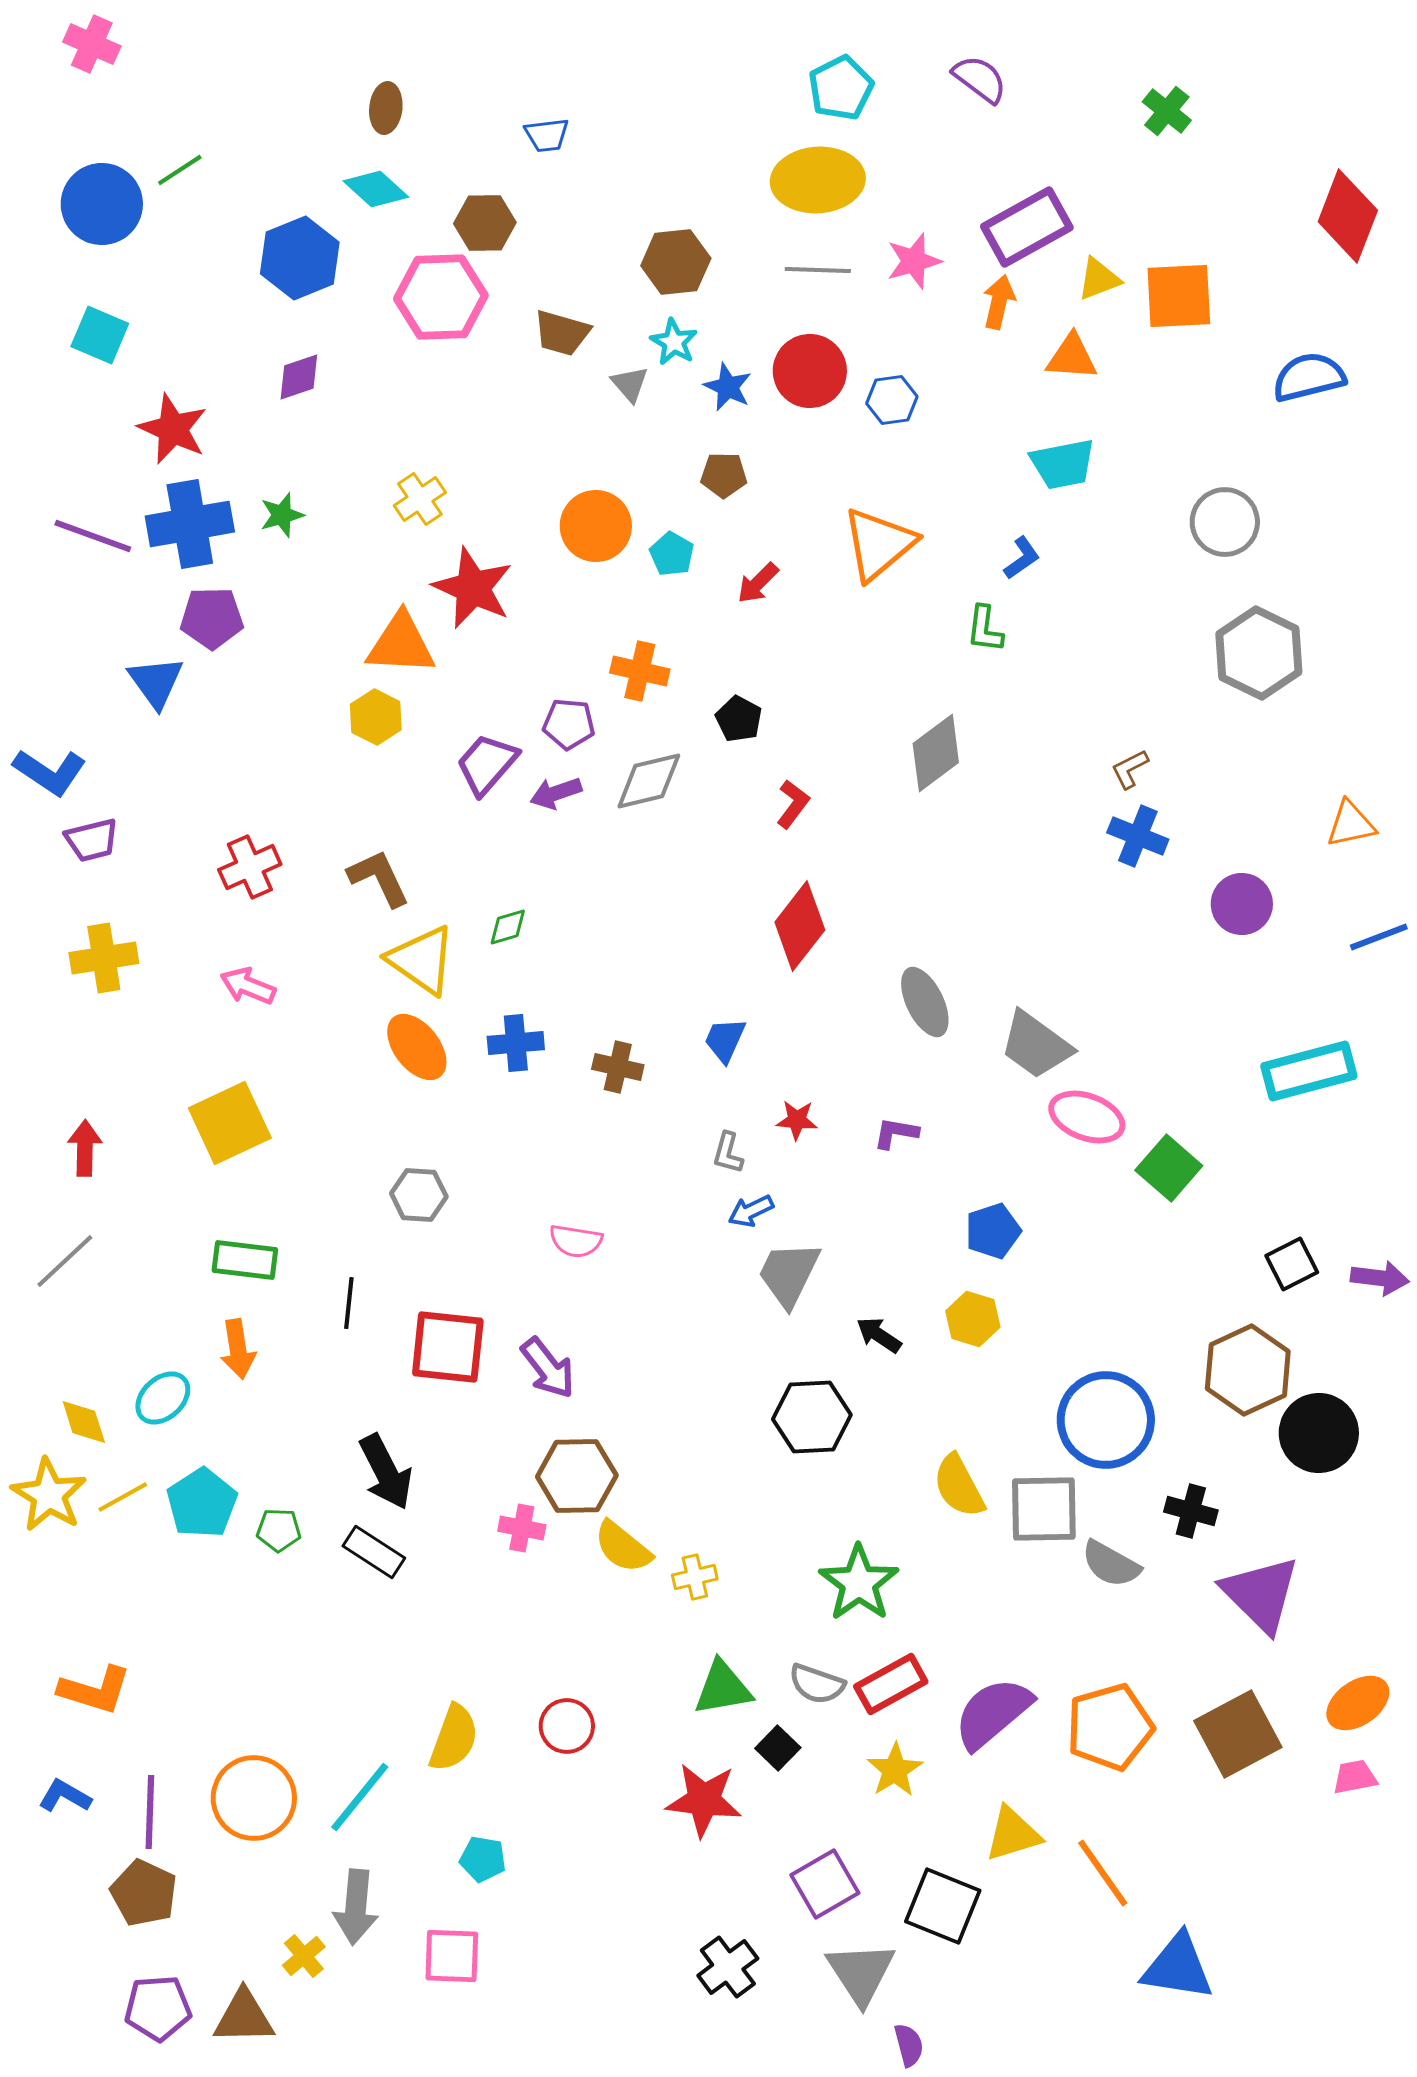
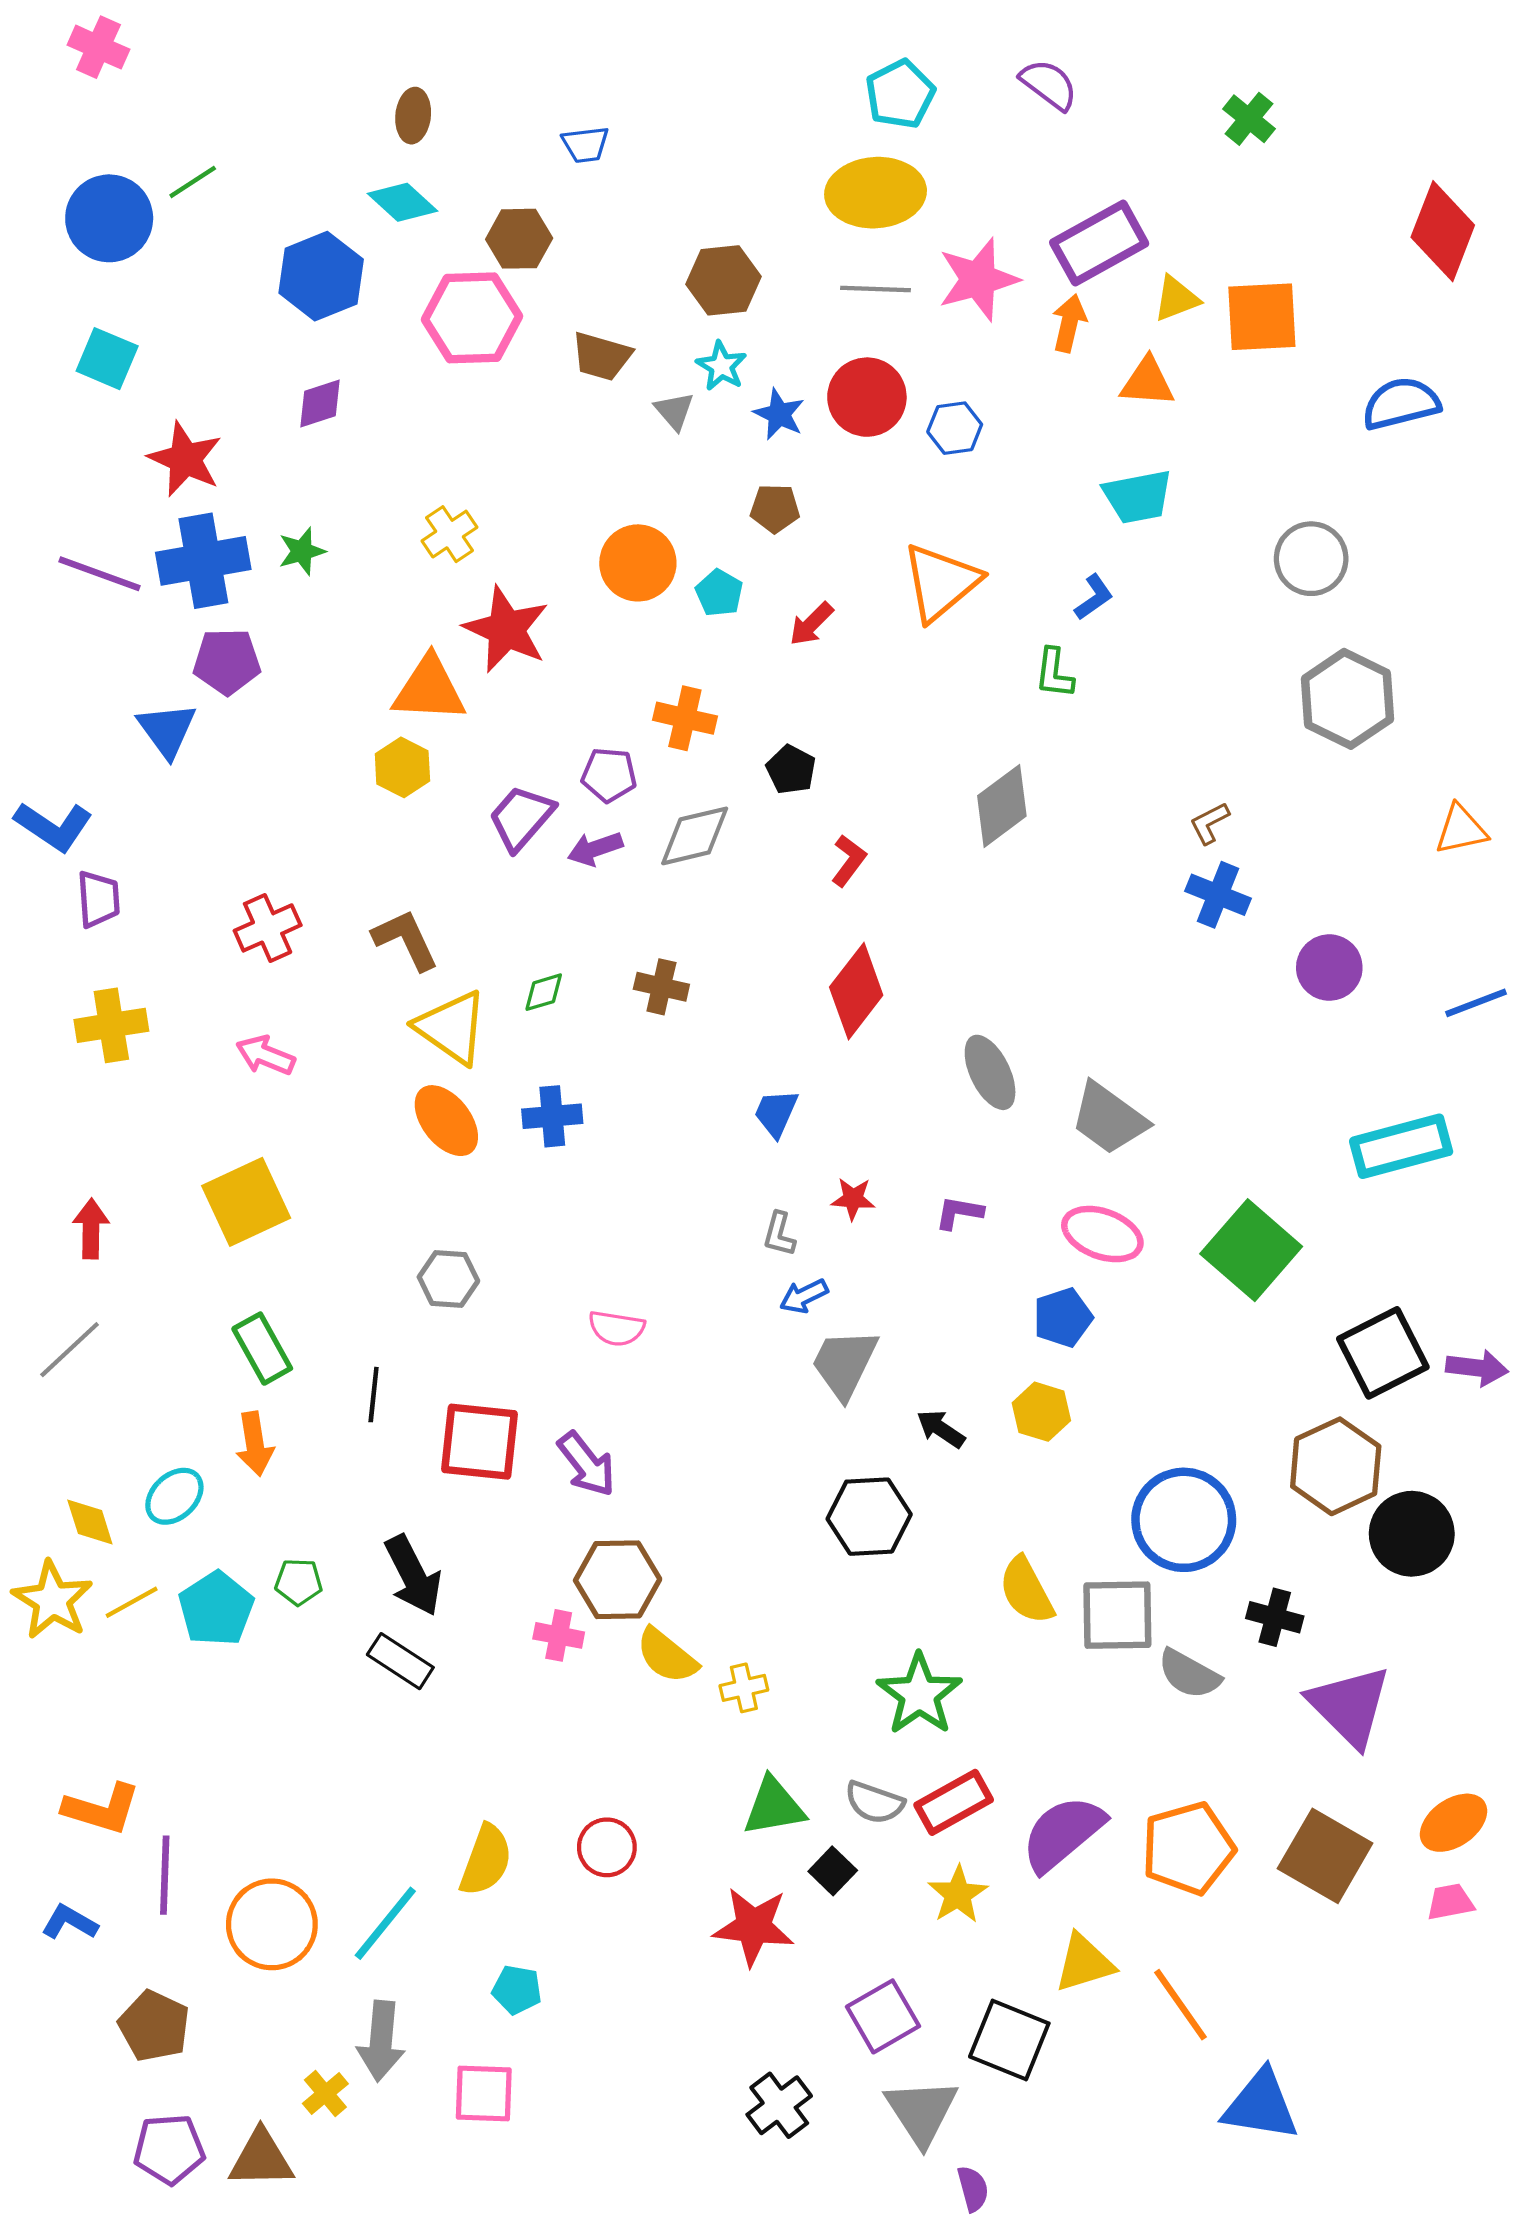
pink star: (914, 261) -> (978, 279), size x1.4
orange triangle: (1351, 824) -> (1461, 829), moved
purple trapezoid: (92, 840) -> (98, 899), turned -80
brown cross: (618, 1067) -> (661, 987), moved
pink ellipse: (1087, 1117) -> (1102, 1234), moved
green square: (1169, 1168) -> (1251, 1250), size x1.4
green rectangle: (245, 1260) -> (262, 1349), turned 54
black square: (1292, 1264) -> (1383, 1353), size x1.6
green pentagon: (279, 1530) -> (299, 1582), moved
brown square: (1238, 1734) -> (1325, 1856), turned -32
purple line: (150, 1812) -> (165, 1875), moved

